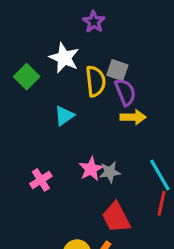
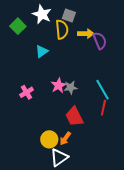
gray square: (117, 70) -> (69, 16), moved
purple semicircle: (125, 92) -> (100, 41), moved
yellow arrow: (133, 117) -> (86, 34), moved

